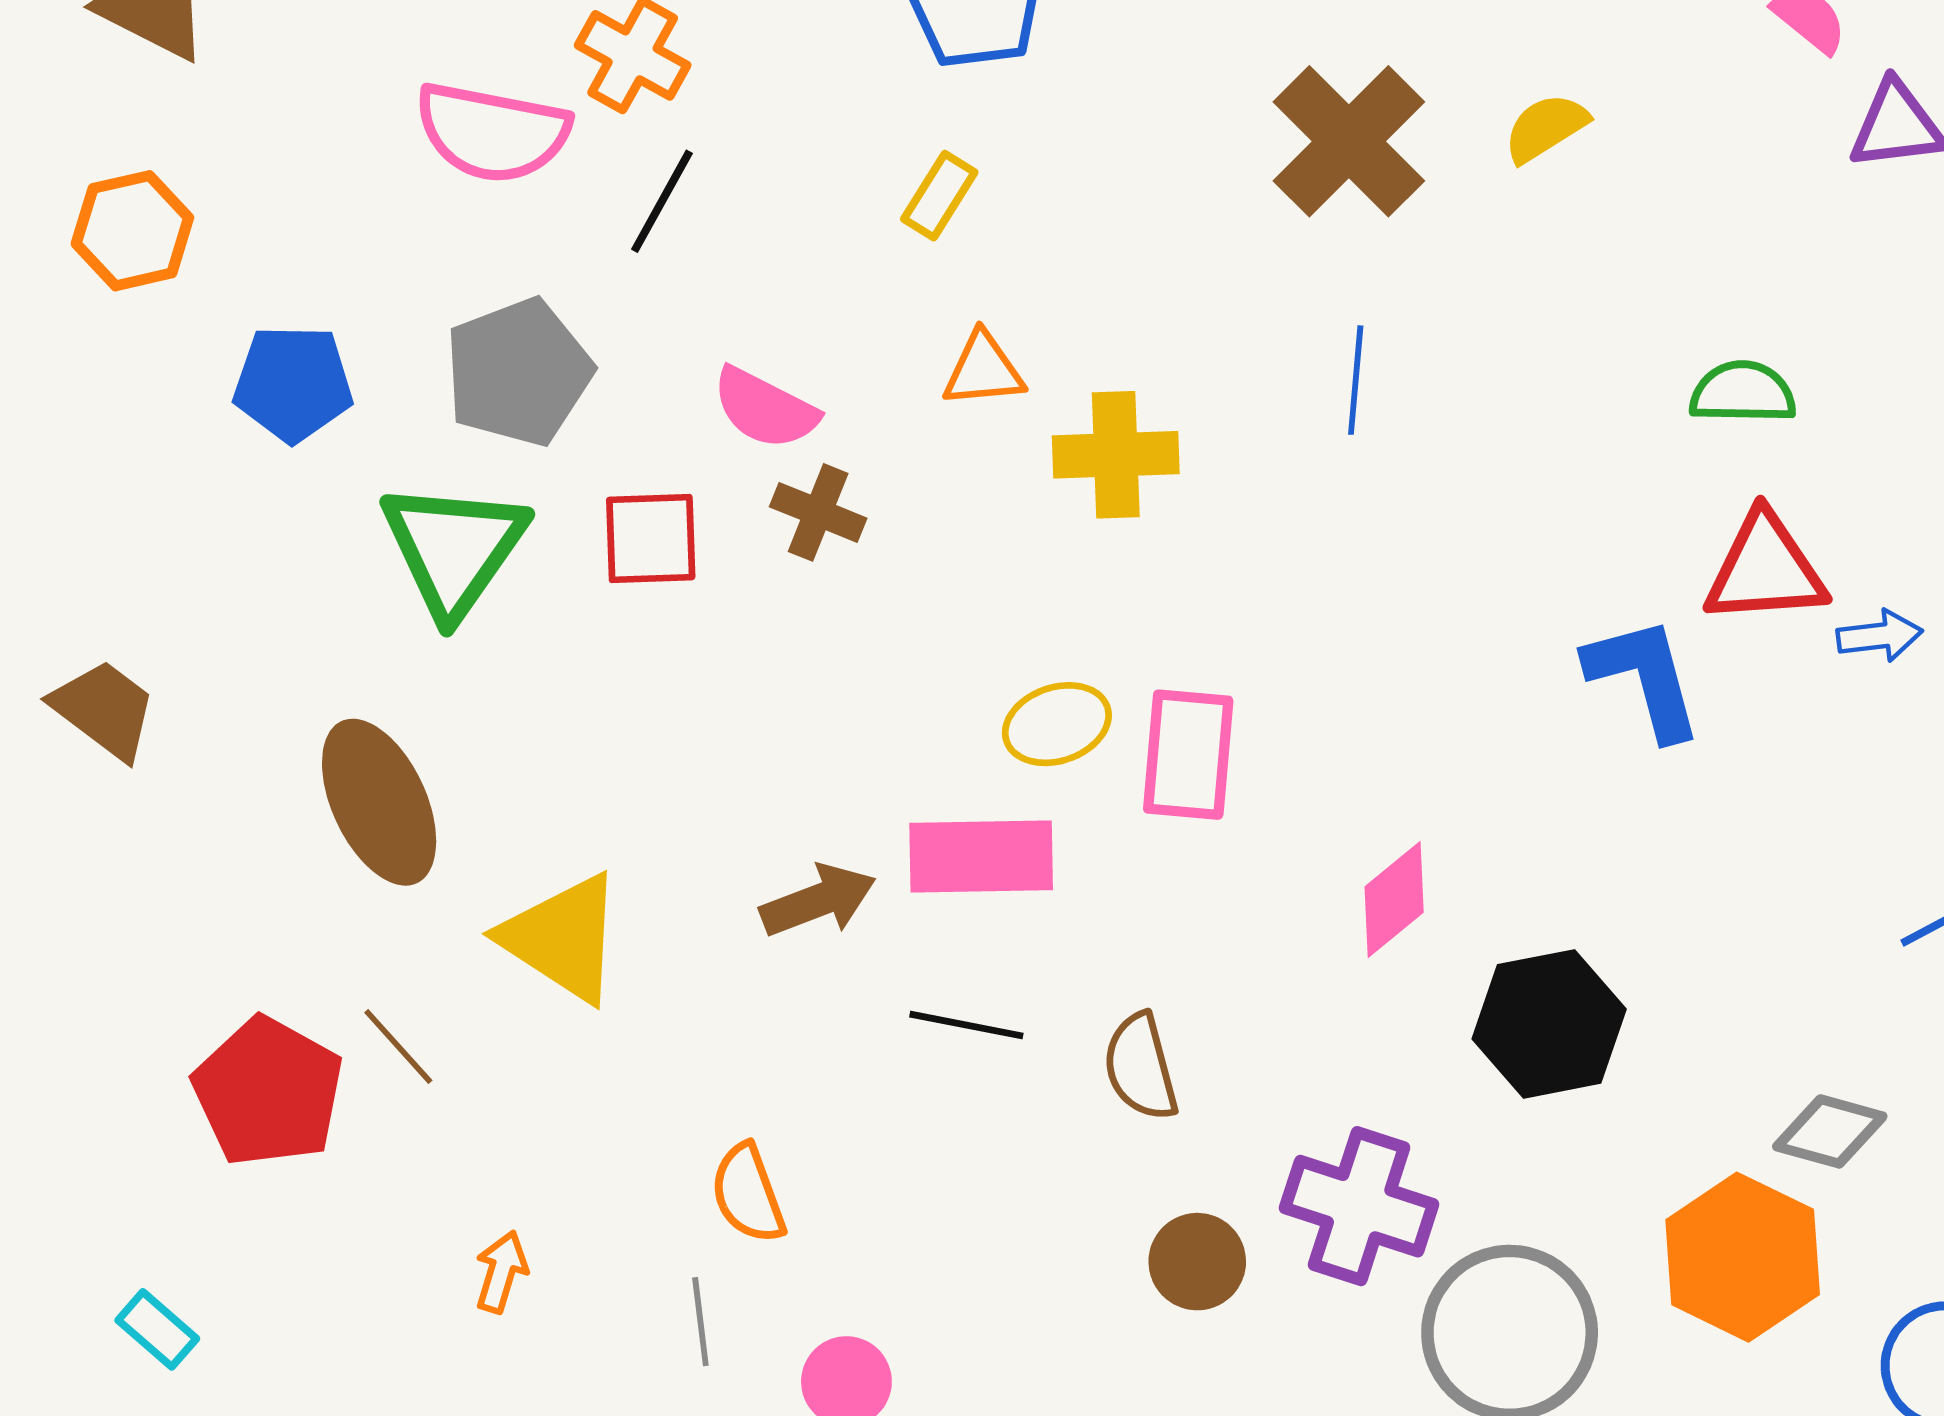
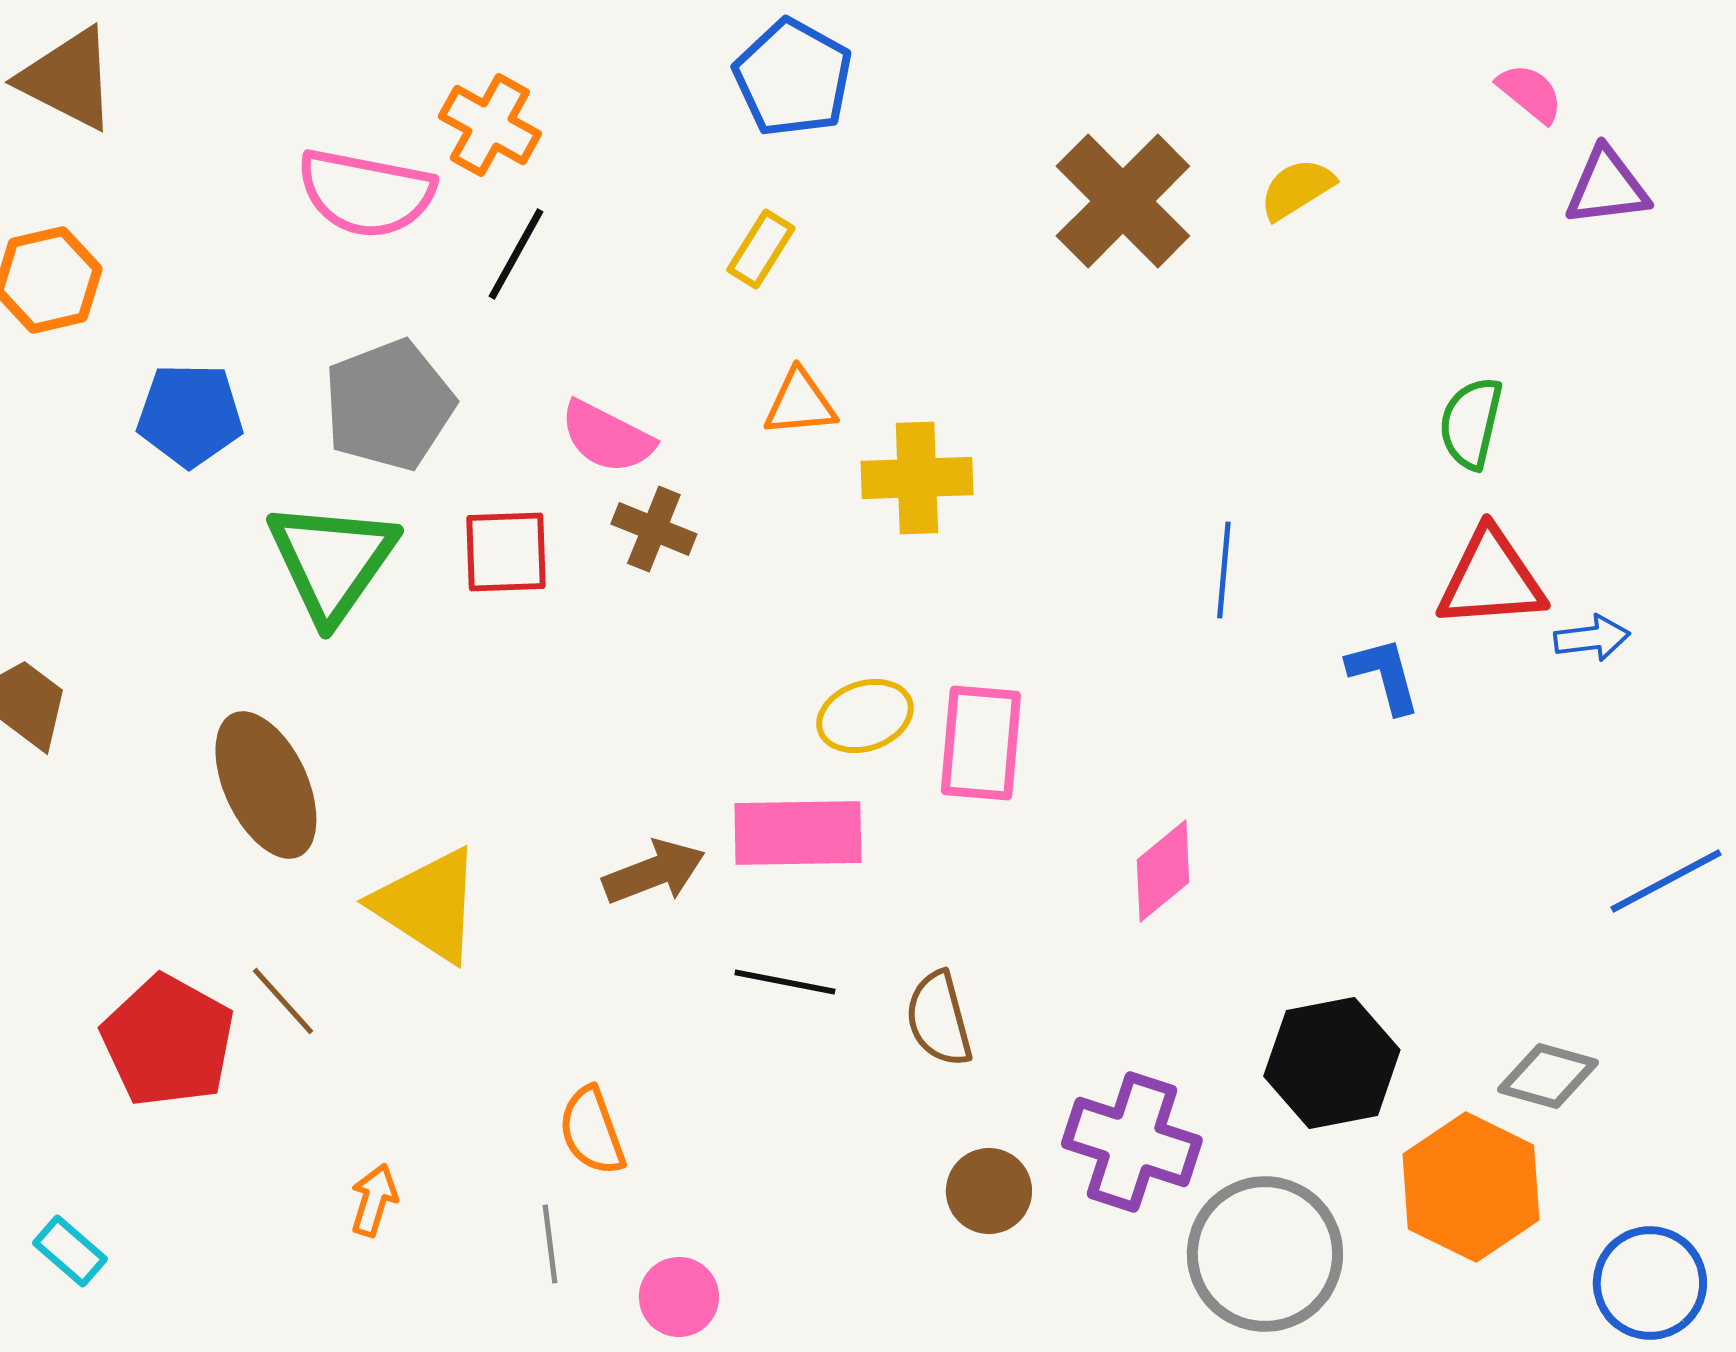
blue line: (1356, 380) -> (1224, 570), moved
green semicircle: (1743, 393) -> (1471, 423), turned -78
blue L-shape: (1644, 678) -> (1384, 675), size x0.7
black hexagon: (1549, 1024) -> (1332, 1063), moved

